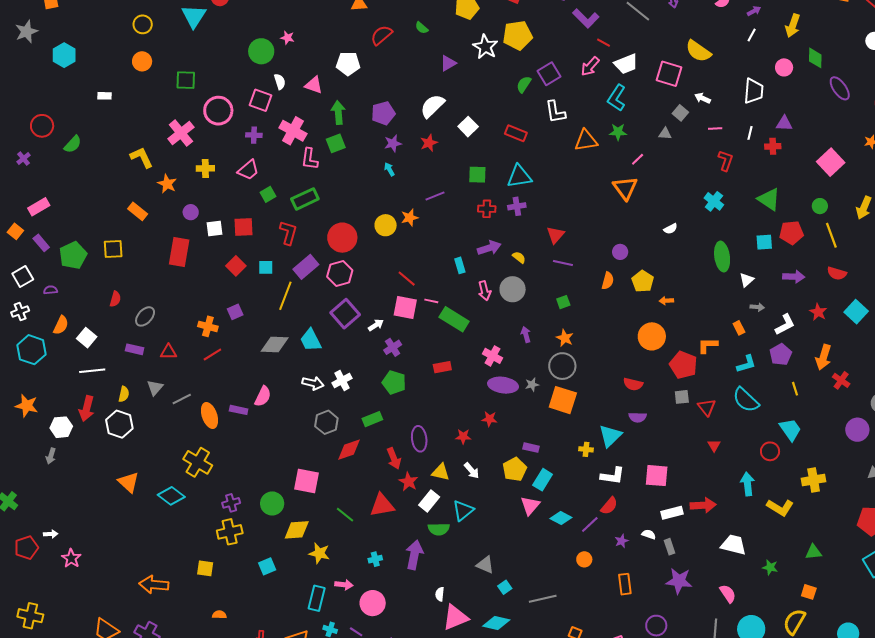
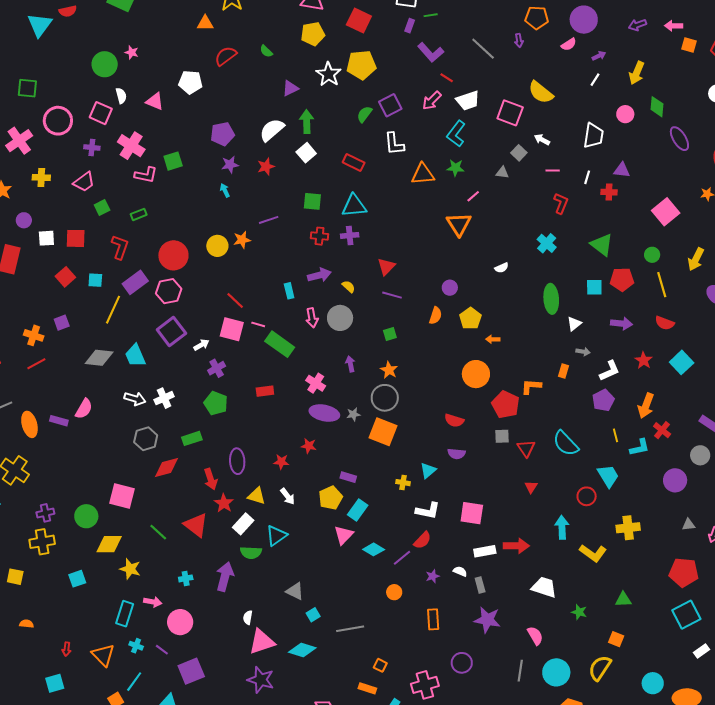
green arrow: (338, 112) -> (307, 122), moved
pink L-shape: (310, 159) -> (146, 175), turned -90
green rectangle: (305, 199) -> (139, 214), size x0.6
orange rectangle: (739, 328) -> (563, 371), turned 40
cyan L-shape: (746, 364) -> (640, 447), moved
cyan triangle: (610, 436) -> (428, 470), size x0.7
red triangle: (382, 505) -> (196, 525), turned 44

